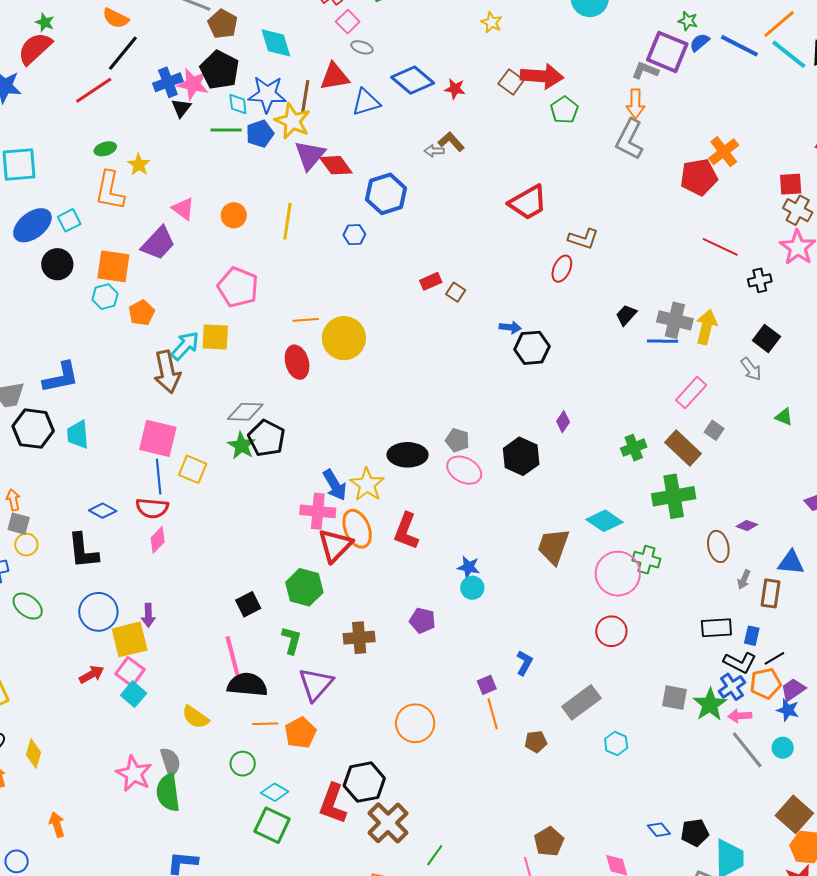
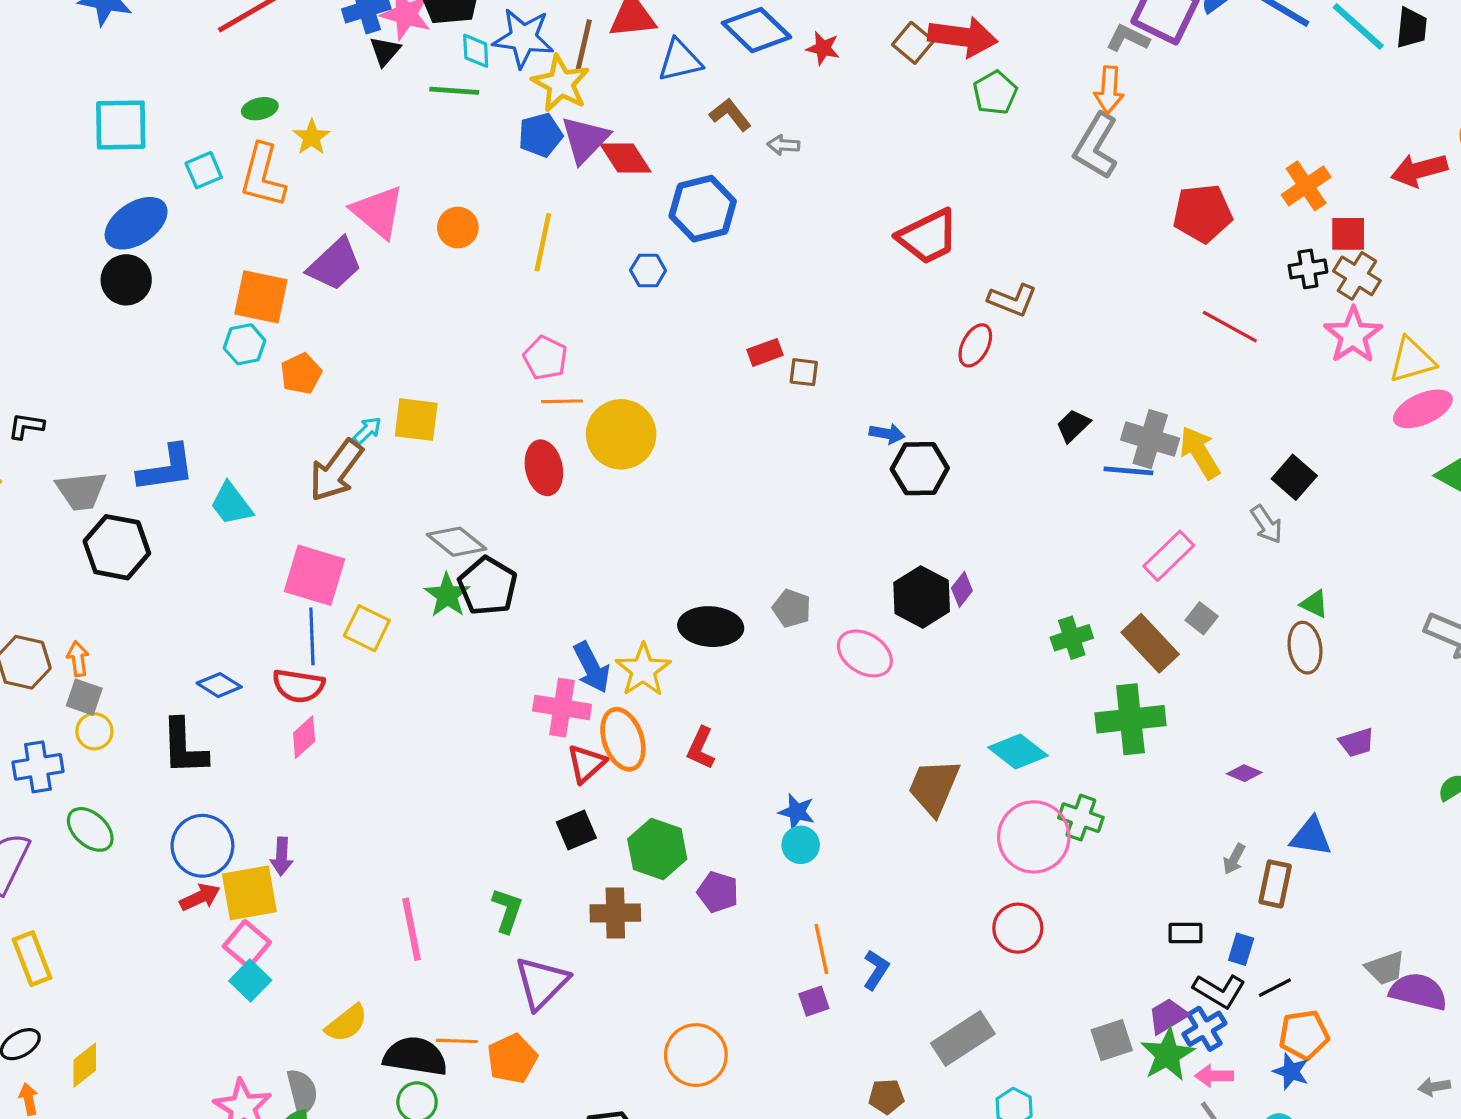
blue pentagon: (260, 134) -> (540, 135), moved
brown L-shape: (451, 142) -> (730, 115), moved
orange cross: (724, 152) -> (1306, 186), moved
pink triangle: (183, 209) -> (378, 212), size x1.5
cyan square: (69, 220) -> (204, 170), moved
black circle: (57, 264) -> (126, 280), moved
black cross: (760, 280) -> (1308, 269), moved
pink pentagon: (238, 287) -> (545, 358), moved, size x0.7
brown square: (456, 292) -> (804, 372), turned -30
yellow arrow: (706, 327) -> (1200, 453), turned -48
cyan arrow: (185, 346) -> (367, 431), size x0.6
brown arrow: (167, 372) -> (336, 470), turned 45
gray diamond: (245, 412) -> (456, 542), turned 33
cyan trapezoid: (78, 435) -> (231, 504), moved, turned -36
black hexagon: (521, 456) -> (922, 597), moved
pink ellipse: (464, 470) -> (865, 653), moved
red L-shape: (406, 531) -> (701, 748), size x0.7
red triangle: (335, 545) -> (586, 764), size x0.7
brown ellipse: (718, 546) -> (1305, 648), moved
green hexagon: (304, 587) -> (657, 849), moved
black square: (248, 604) -> (576, 830), moved
black rectangle: (716, 628) -> (1186, 933), size x0.7
red arrow: (92, 674) -> (200, 897), moved
orange pentagon: (766, 683) -> (1304, 1035), moved
black semicircle: (247, 685) -> (415, 1056), moved
purple trapezoid: (793, 690) -> (1168, 1016), moved
gray square: (674, 698) -> (1112, 1040), turned -32
orange line: (493, 714) -> (821, 949), moved
yellow semicircle: (195, 717) -> (347, 1023), turned -76
yellow diamond: (33, 754) -> (85, 1065), turned 32

